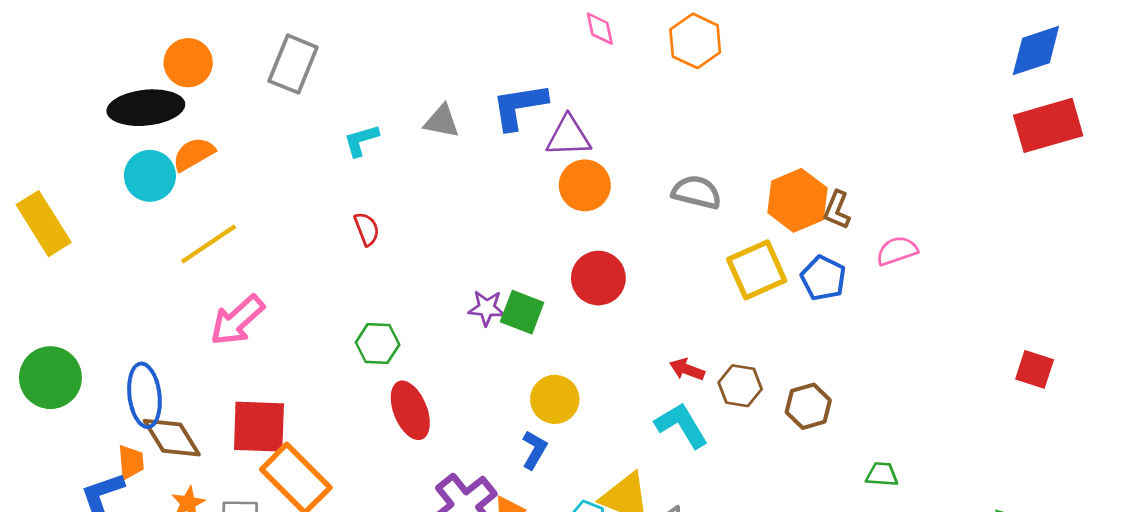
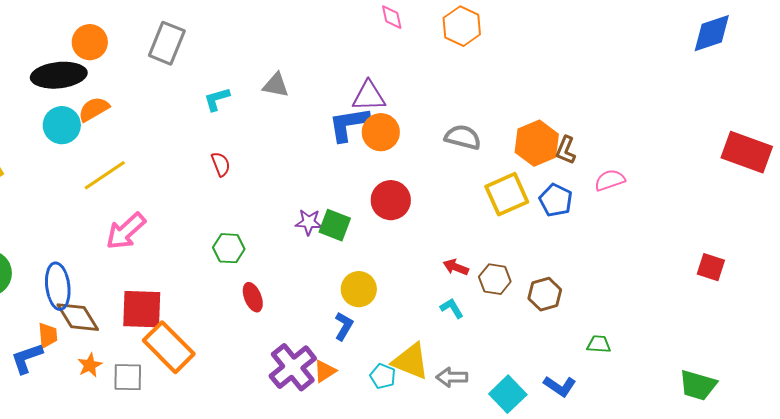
blue L-shape: (519, 106) -> (349, 124), moved
red rectangle: (1048, 125) -> (747, 152), moved, turned 36
red ellipse: (410, 410) -> (253, 297), size x0.7
cyan L-shape: (682, 425) -> (452, 308), size x0.6

